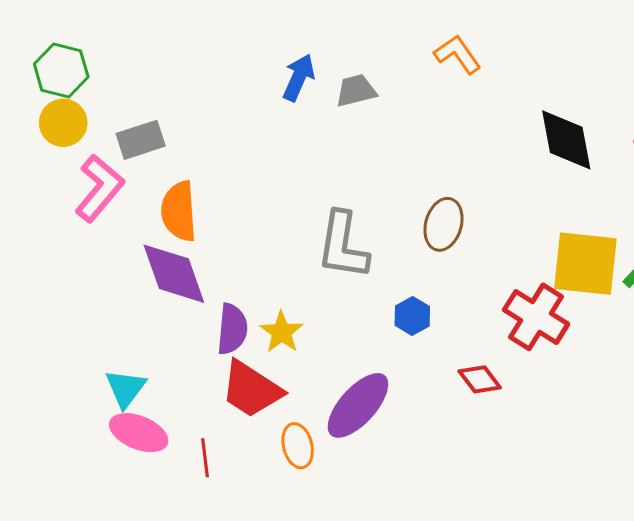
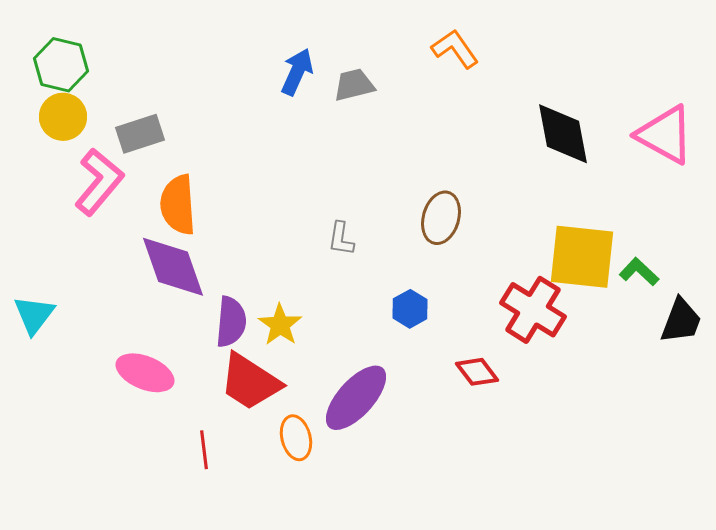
gray L-shape: (343, 245) -> (341, 239), size x0.5
cyan triangle: (126, 388) -> (34, 315), moved
pink ellipse: (139, 433) -> (145, 373), moved

